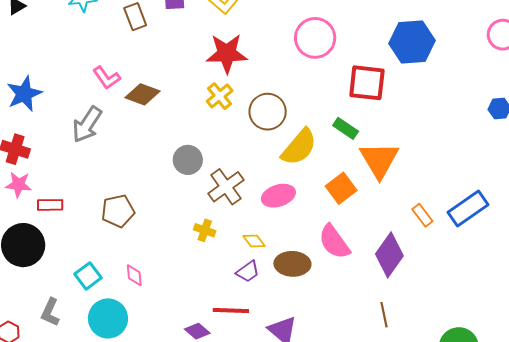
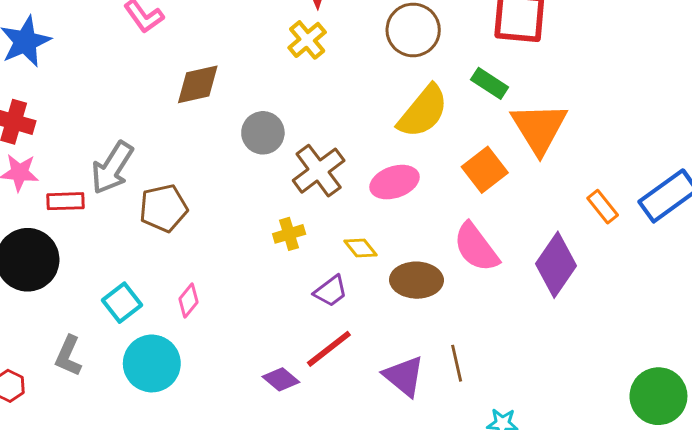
brown diamond: (142, 94) -> (198, 84), moved, turned -32
brown circle: (268, 112) -> (413, 30), moved
gray arrow: (87, 124) -> (112, 168), moved
yellow cross: (205, 230) -> (289, 234), turned -35
purple trapezoid: (248, 272) -> (331, 291), moved
pink diamond: (134, 275) -> (189, 301), turned 45
red line: (231, 310) -> (329, 349), turned -39
brown line: (384, 315) -> (457, 363), moved

